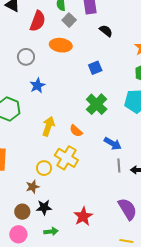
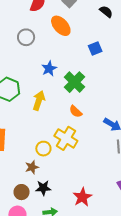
orange ellipse: (61, 45) -> (61, 26), turned 40
blue star: (37, 86) -> (49, 69), moved
green cross: (97, 104) -> (75, 82), moved
yellow arrow: (48, 126) -> (39, 100), moved

